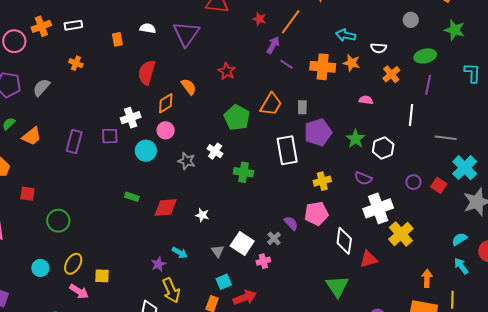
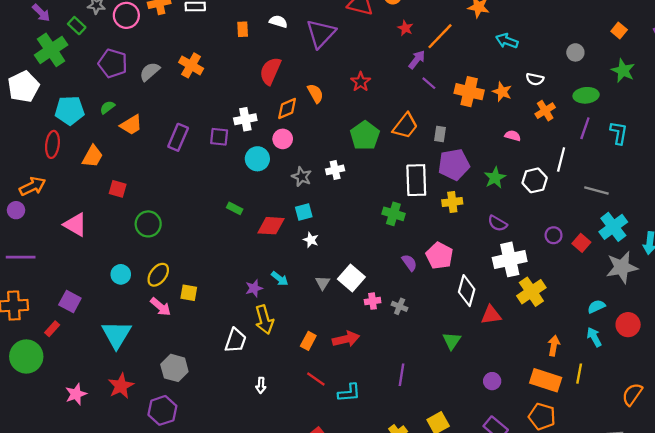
cyan arrow: (346, 35) -> (507, 41), moved
orange cross: (76, 63) -> (191, 65), moved, size x1.5
cyan L-shape: (472, 73) -> (619, 133), moved
white hexagon: (383, 148) -> (535, 180), moved
white cross: (215, 151) -> (335, 170), turned 35
green cross: (243, 172) -> (393, 214), moved
yellow cross: (322, 181) -> (452, 202), moved
pink pentagon: (316, 214) -> (439, 256), turned 30
gray cross: (274, 238) -> (400, 306), moved, turned -32
cyan square: (224, 282) -> (304, 212), moved
green triangle: (337, 286) -> (452, 341), size x0.7

